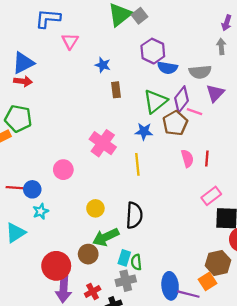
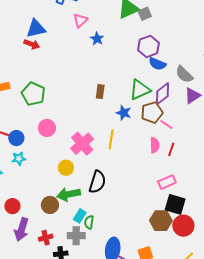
blue star: (103, 65) -> (97, 39), moved
gray semicircle: (200, 72) -> (184, 74), turned 36
brown rectangle: (116, 90) -> (100, 92), moved
pink line: (194, 112) -> (166, 125), moved
green pentagon: (18, 119) -> (33, 94), moved
pink cross: (103, 143) -> (82, 144), moved
brown hexagon: (218, 263) -> (161, 221), moved
red circle: (56, 266) -> (12, 206), moved, size x0.6

